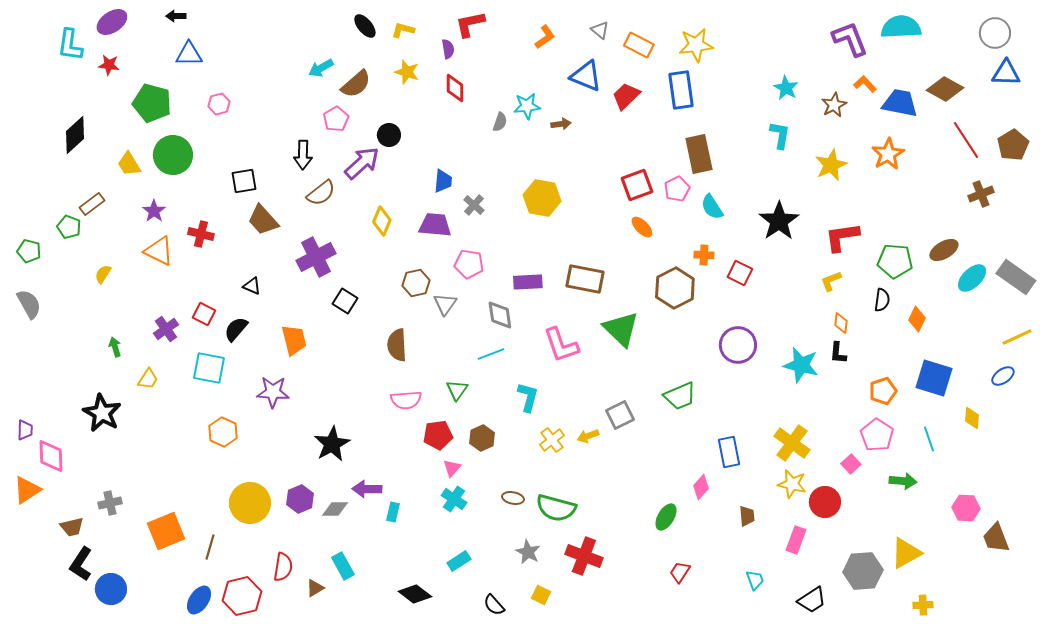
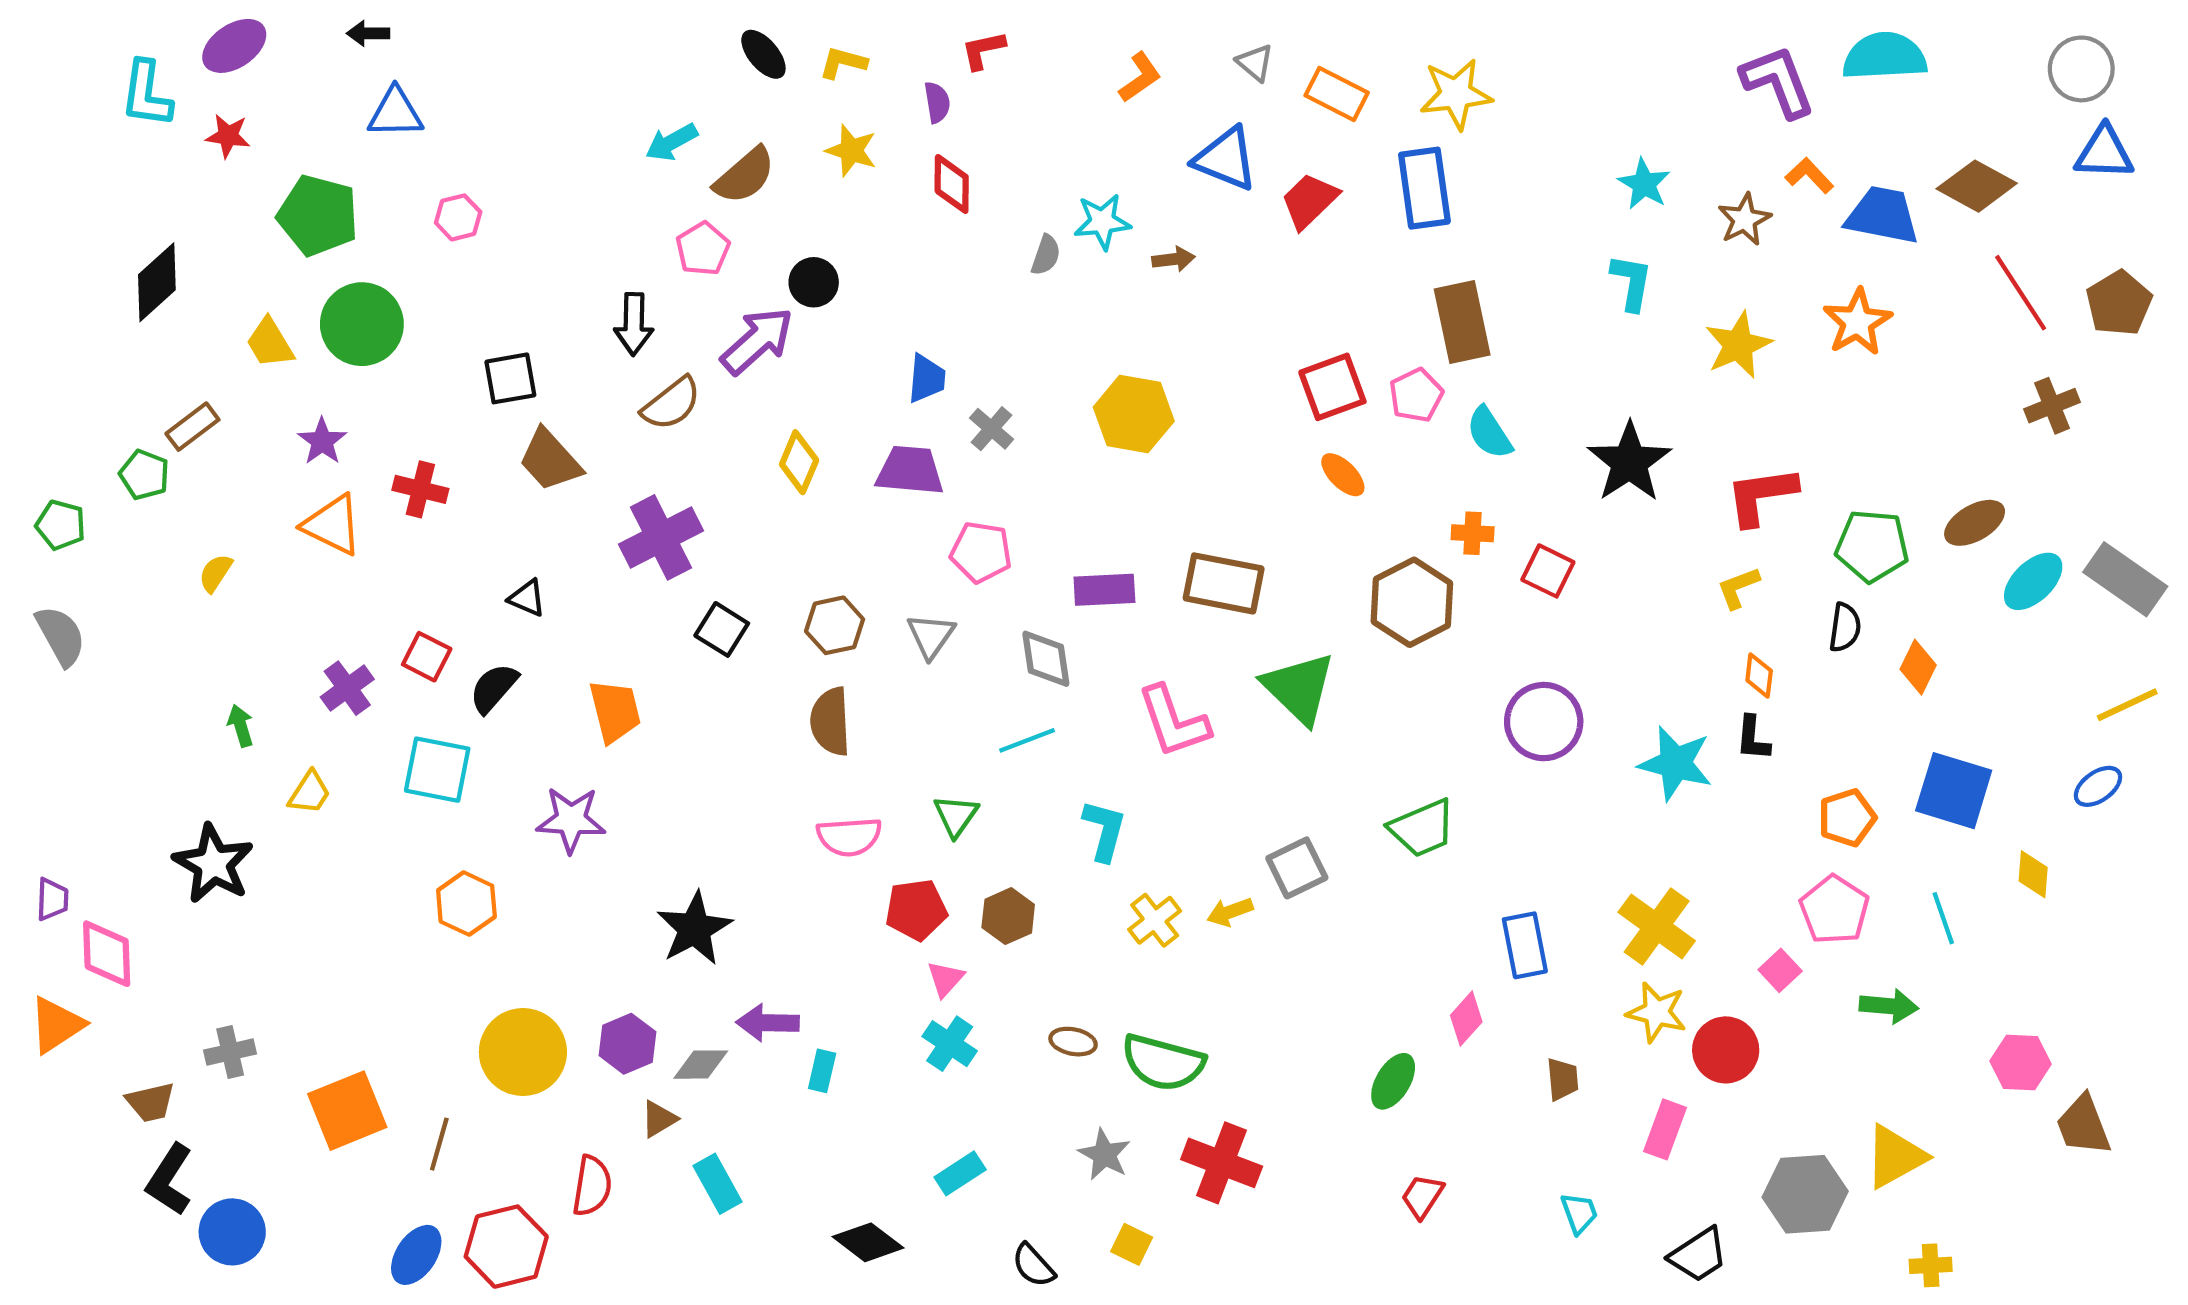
red L-shape: (470, 24) -> (983, 50), size x0.7
brown hexagon: (416, 283) -> (835, 625), moved
brown triangle: (315, 588) -> (659, 1119), moved

